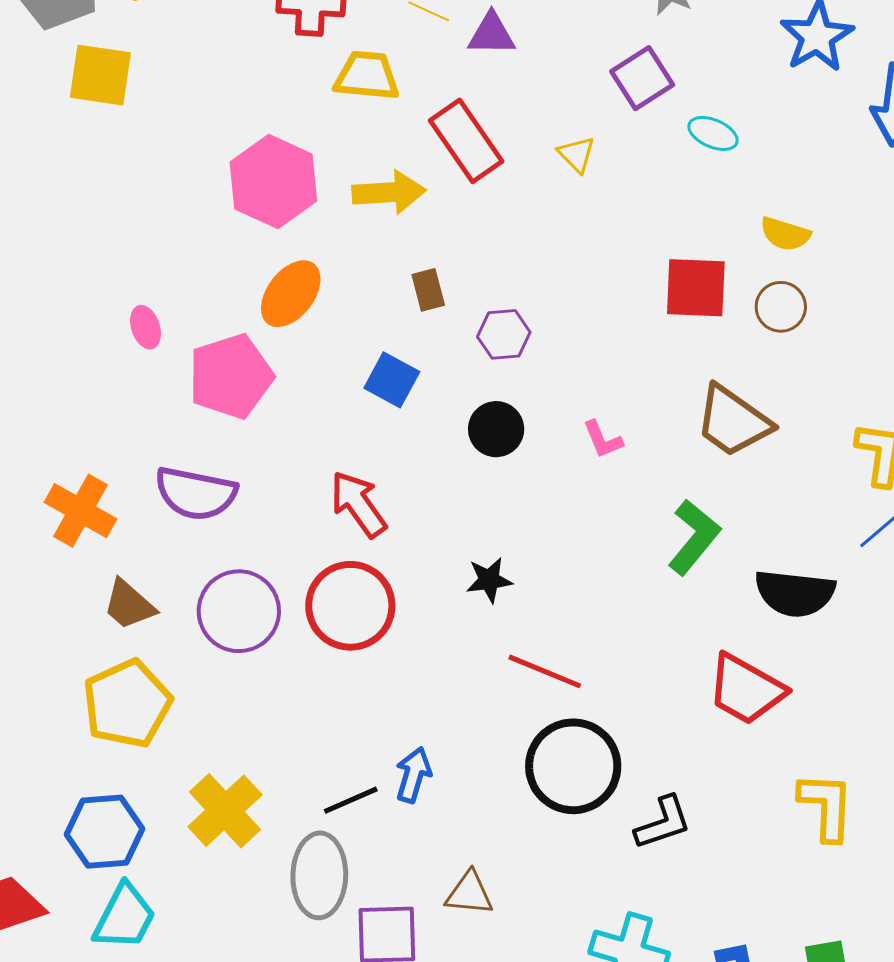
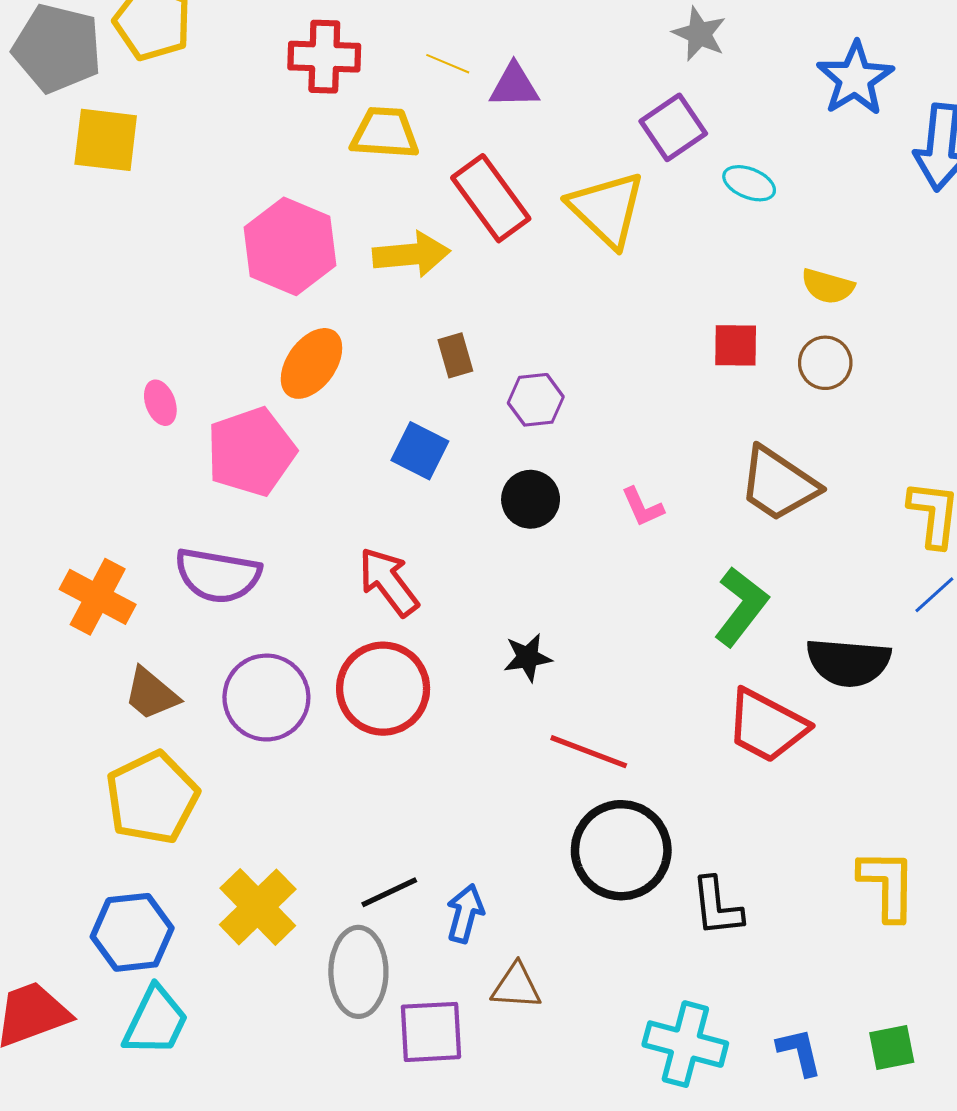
yellow triangle: (577, 154) -> (607, 209), size x2.0
red square: (696, 288) -> (736, 345), size x0.7
red trapezoid: (746, 689) -> (767, 726), moved
blue arrow: (413, 775) -> (465, 913), moved
black L-shape: (663, 823) -> (717, 907), turned 104

